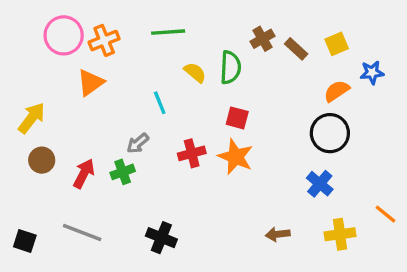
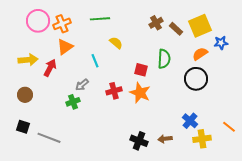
yellow square: (337, 44) -> (200, 26), size x1.6
green semicircle: (230, 67) -> (164, 59), moved
orange triangle: (91, 83) -> (65, 47), moved
yellow arrow: (32, 118) -> (28, 60), moved, turned 48
red arrow: (84, 174) -> (50, 68), moved
blue cross: (320, 184) -> (190, 121), moved
black cross: (161, 238) -> (139, 141), moved
black square: (25, 241) -> (23, 127), moved

